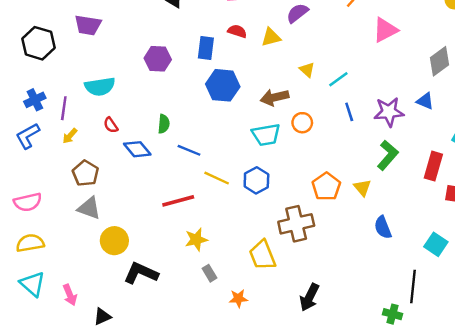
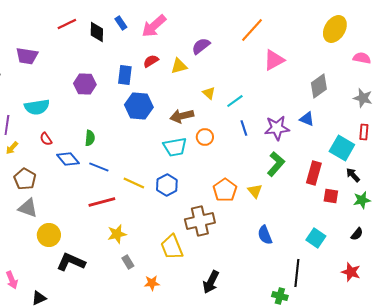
red semicircle: (237, 31) -> (151, 61), turned -49
blue line: (189, 150) -> (99, 167), moved
blue semicircle: (383, 227) -> (265, 235), moved

